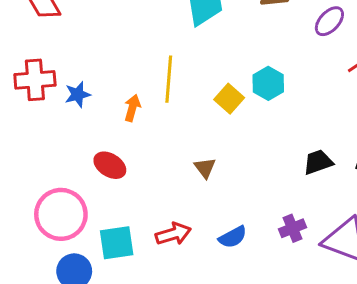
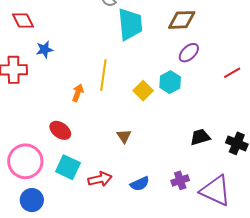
purple ellipse: (329, 21) -> (189, 53), moved
blue star: (78, 94) -> (45, 50), moved
cyan square: (117, 243) -> (68, 167), moved, turned 30

